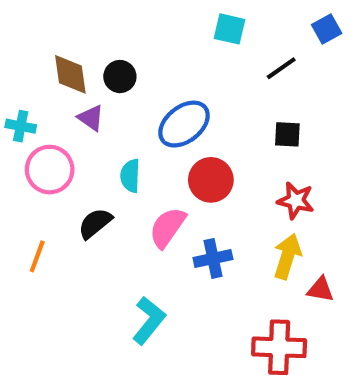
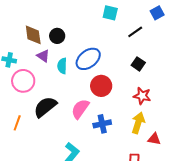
black square: (287, 134) -> (138, 64), turned 32
cyan semicircle: (130, 176) -> (62, 66), moved
black semicircle: (95, 223) -> (45, 107), size x1.4

